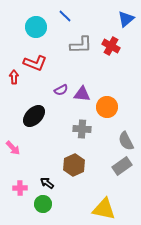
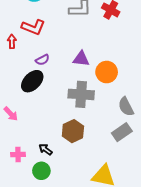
purple semicircle: (61, 90) -> (42, 60), moved
gray cross: (82, 129) -> (81, 94), size x1.4

